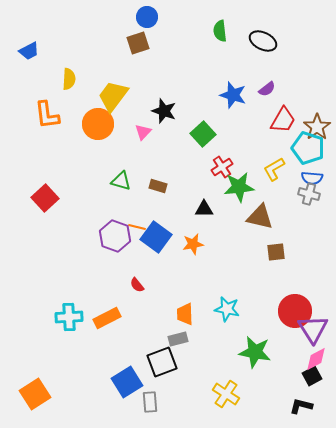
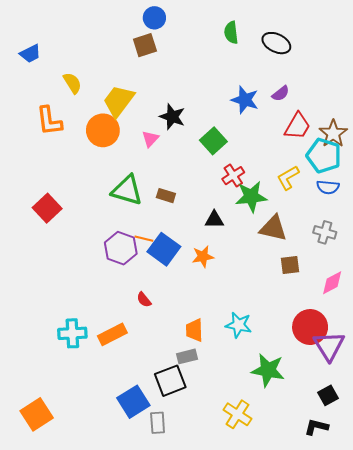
yellow semicircle: (69, 79) -> (72, 83), turned -35
green triangle: (121, 181) -> (127, 190), size x1.5
gray cross: (309, 194) -> (325, 232), moved
pink diamond: (316, 359) -> (332, 283), moved

